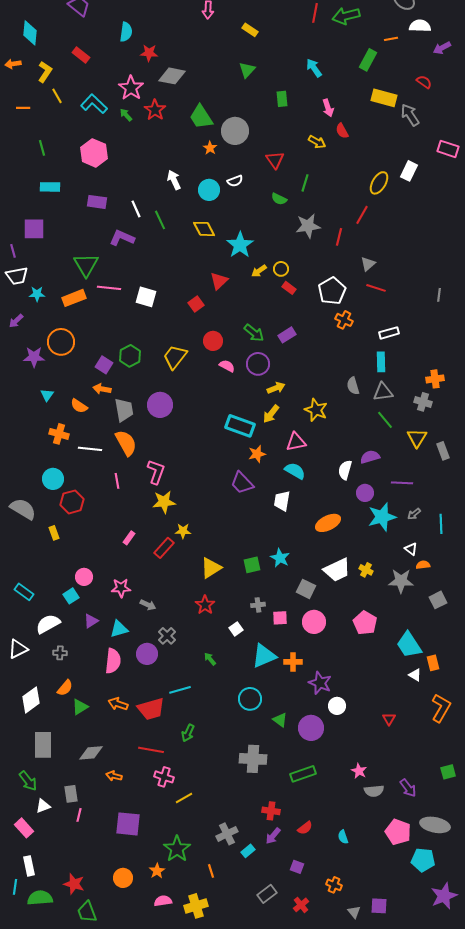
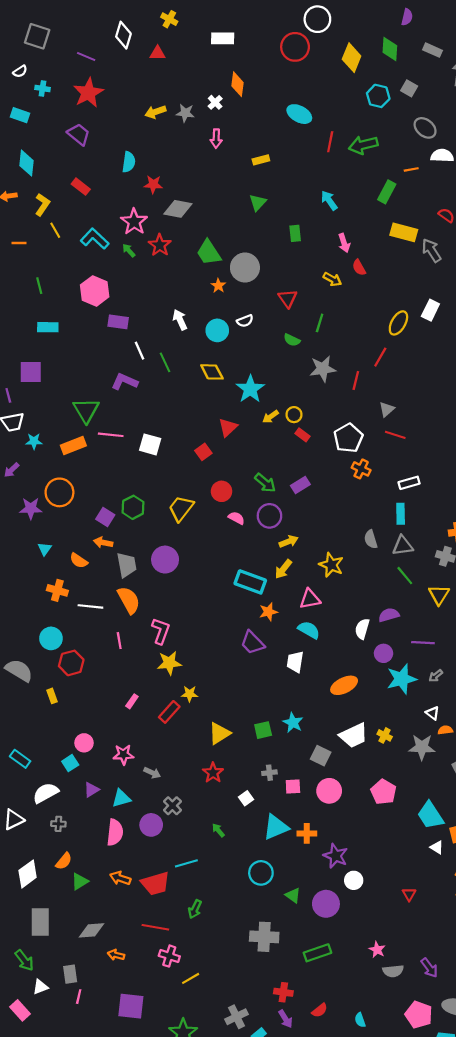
yellow rectangle: (250, 30) -> (261, 160), turned -49
purple rectangle: (97, 202) -> (118, 322), moved
purple arrow: (273, 836) -> (285, 1019), turned -72

